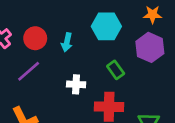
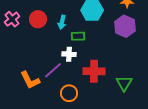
green rectangle: (116, 70) -> (78, 36), moved, turned -56
purple line: (29, 71) -> (53, 70), moved

